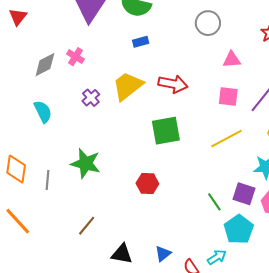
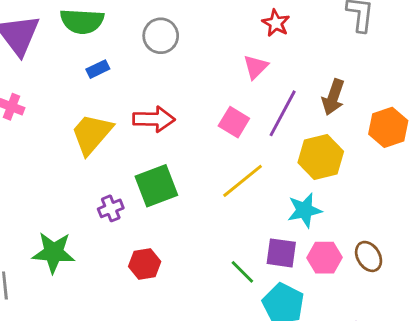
gray circle: (208, 23) -> (161, 36), moved
pink triangle: (232, 60) -> (256, 67), moved, turned -30
pink square: (228, 97) -> (234, 122), turned 35
purple cross: (91, 98) -> (111, 208), moved, turned 30

